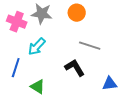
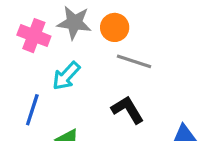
orange circle: (77, 13) -> (115, 27), moved
gray line: (90, 46) -> (134, 61), moved

